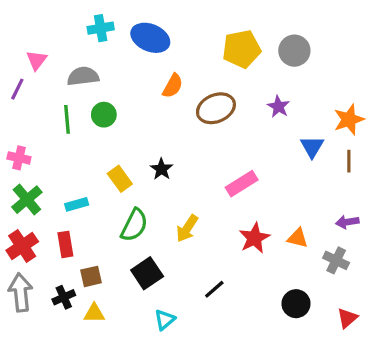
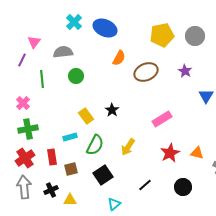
cyan cross: (101, 28) -> (74, 22), turned -35
green line: (67, 119) -> (42, 79), moved
pink cross: (19, 158) -> (23, 103), turned 32
green cross: (27, 200) -> (28, 129), turned 30
cyan rectangle: (77, 204) -> (70, 137), moved
brown square: (91, 276) -> (71, 169), moved
black circle: (296, 304) -> (183, 187), moved

